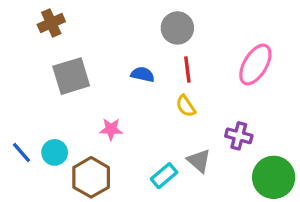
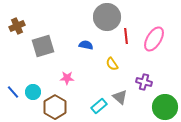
brown cross: (51, 23) -> (17, 26), moved
gray circle: (177, 28) -> (107, 17), size x1.4
red line: (187, 69) -> (126, 36), moved

